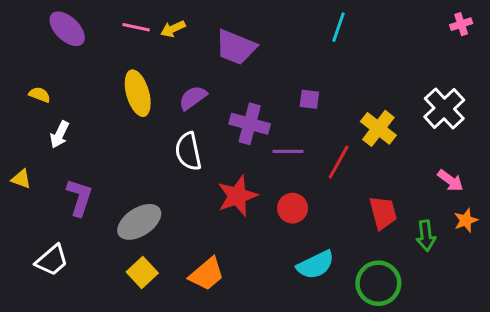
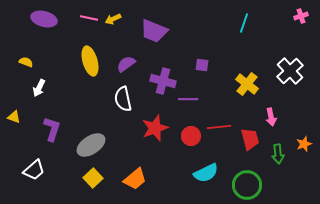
cyan line: (339, 27) -> (244, 23), moved
purple ellipse: (67, 29) -> (44, 19), turned -30
red line: (339, 162) -> (219, 127), moved, turned 55
pink arrow: (450, 181) -> (271, 117), moved, turned 42

